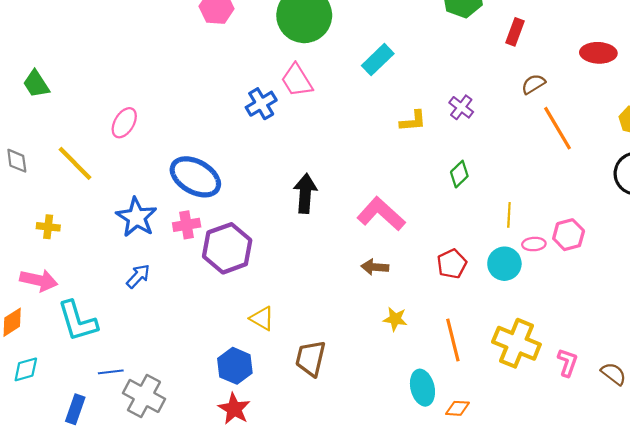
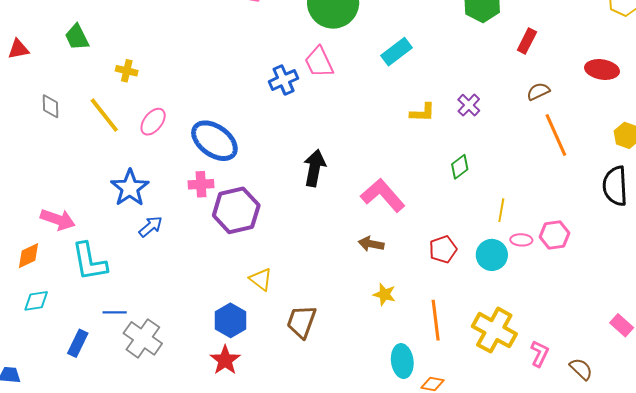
pink ellipse: (124, 123) -> (153, 122), moved
blue star: (136, 217) -> (130, 188), moved
yellow cross: (48, 227) -> (127, 71), moved

